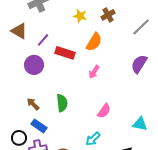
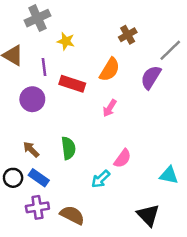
yellow star: (80, 16) -> (66, 41), moved
purple line: (43, 40) -> (44, 67), turned -48
purple semicircle: (139, 64) -> (151, 77), moved
black circle: (19, 138) -> (13, 178), moved
cyan arrow: (93, 139) -> (101, 179), moved

